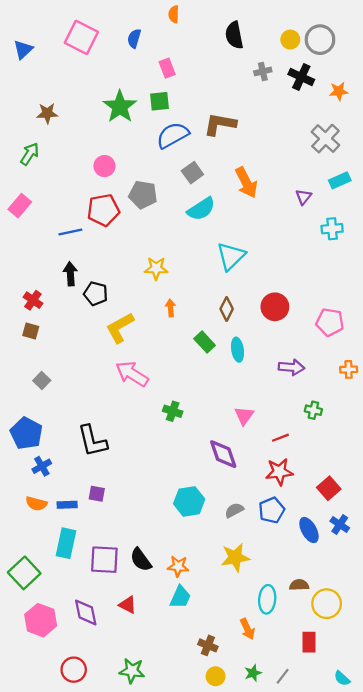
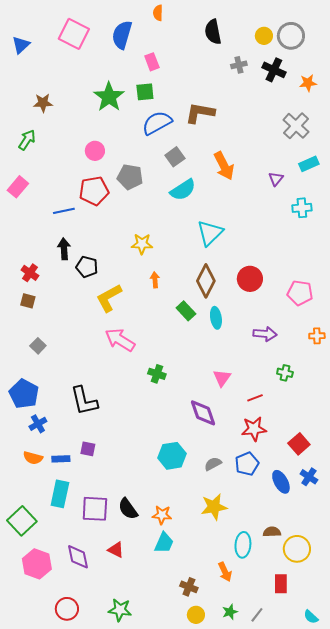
blue semicircle: (134, 38) -> (122, 35), size x1.6
brown diamond: (227, 309) -> (206, 281), size x1.5

